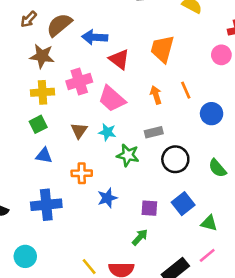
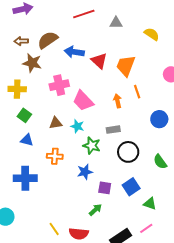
brown arrow: (29, 19) -> (21, 41), moved, turned 40
red triangle: (119, 59) -> (99, 61), moved
orange line: (186, 90) -> (137, 92), moved
yellow cross: (42, 92) -> (17, 89), moved
green square: (38, 124) -> (24, 115), turned -32
brown triangle: (79, 131) -> (56, 123), turned 40
blue star: (107, 198) -> (85, 172), moved

